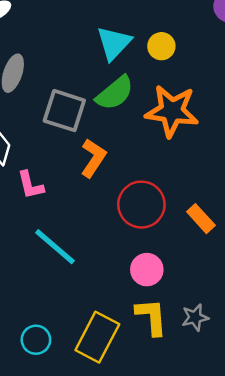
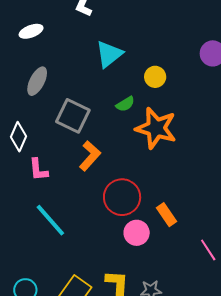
cyan triangle: (114, 43) -> (109, 54), moved
green semicircle: (115, 93) -> (125, 104), moved, size x0.6
pink circle: (147, 270) -> (137, 233), moved

